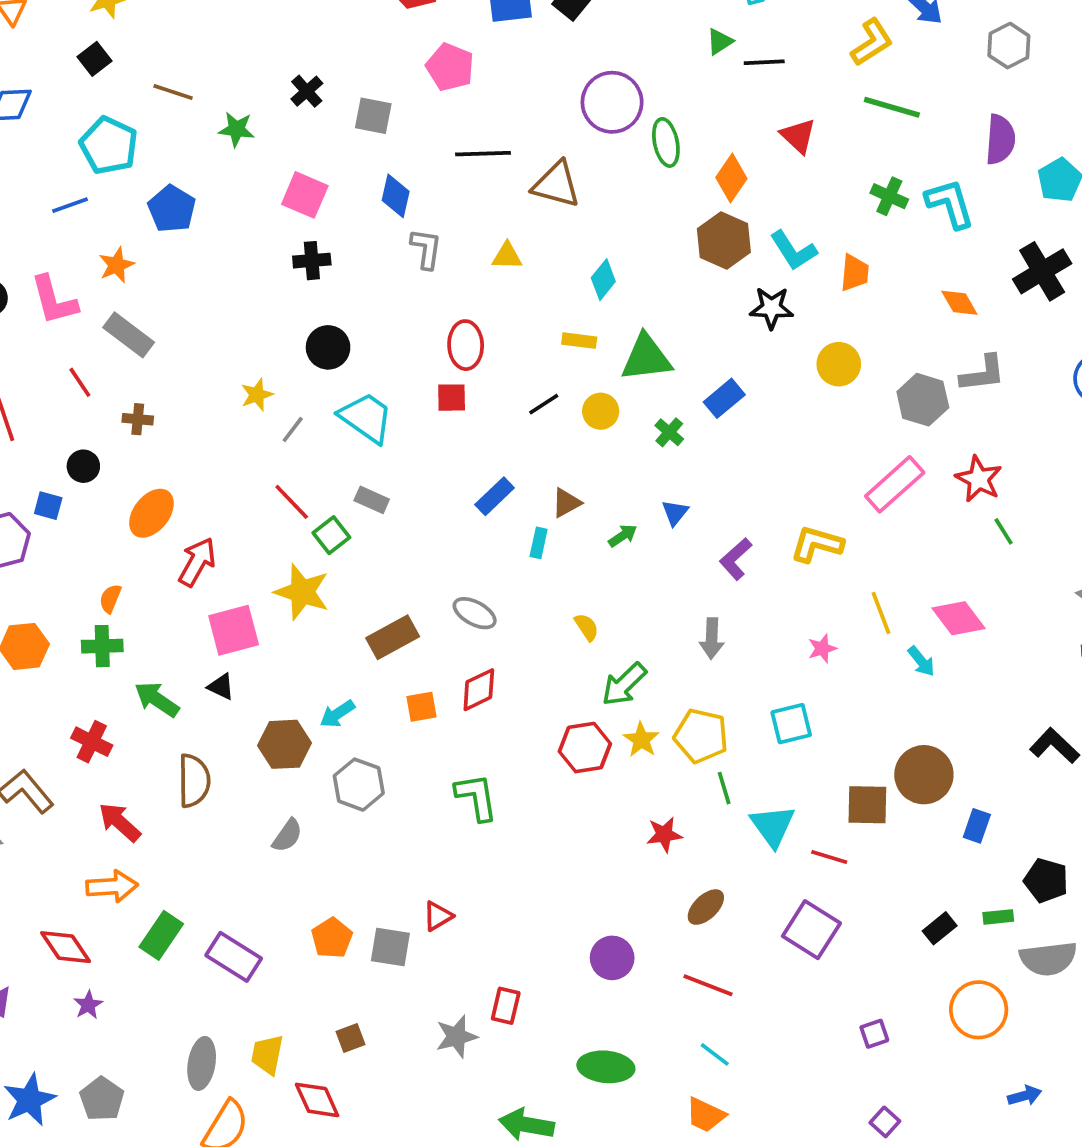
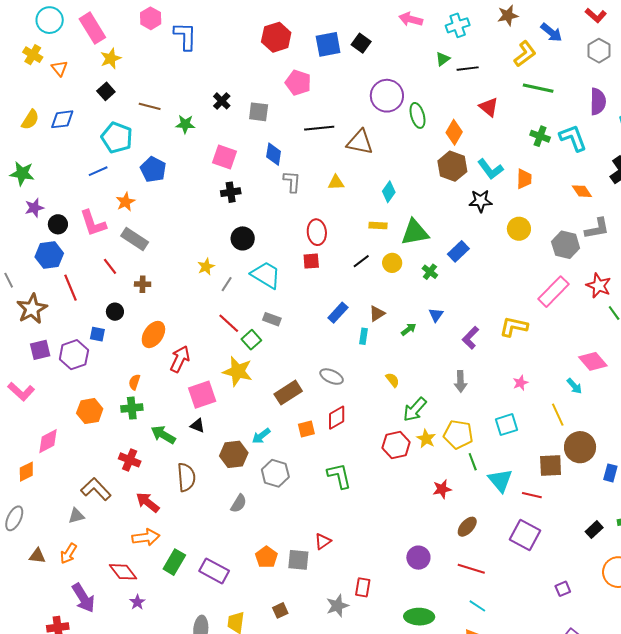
yellow line: (881, 613) -> (558, 415), moved

